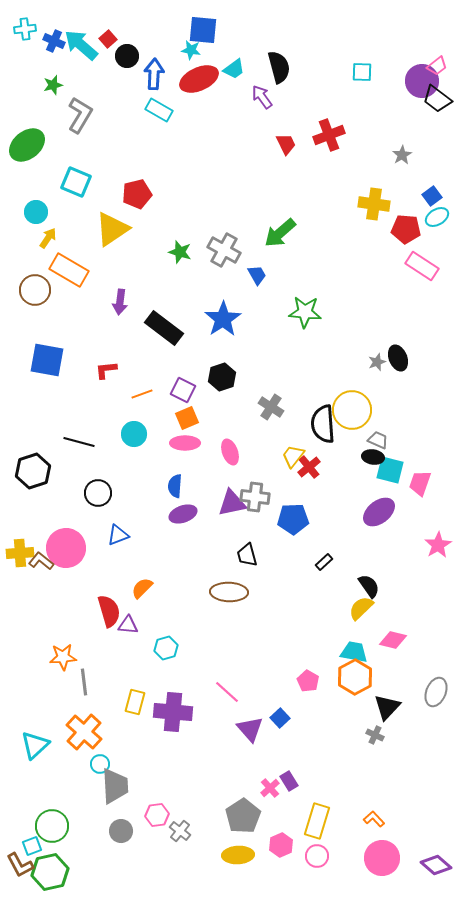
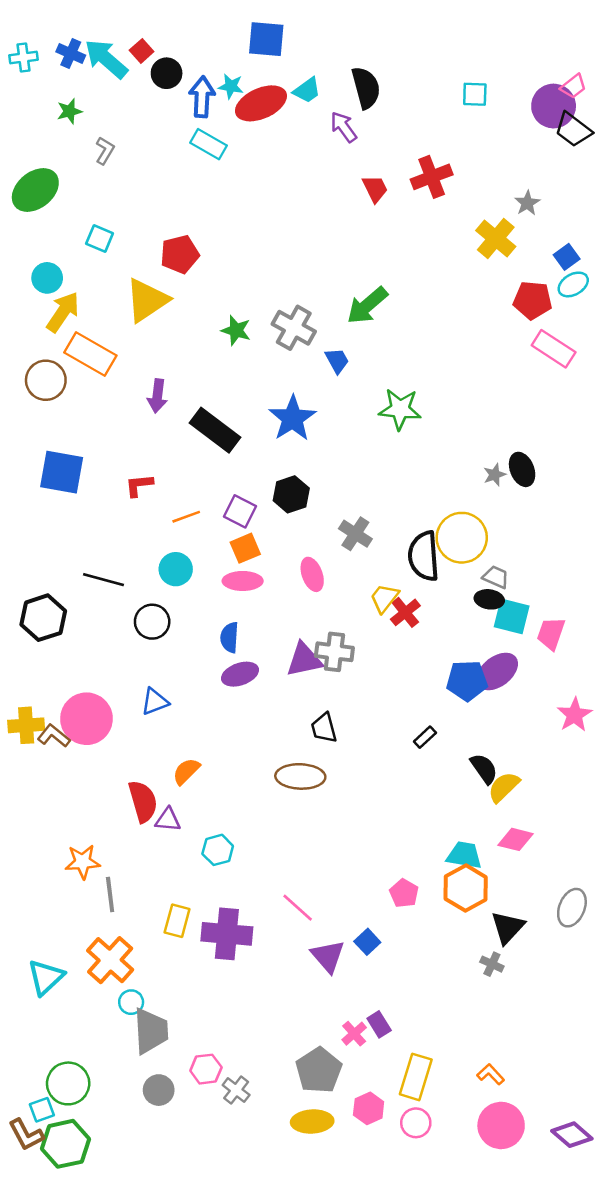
cyan cross: (25, 29) -> (24, 57), moved
cyan star: (191, 50) -> (231, 86), moved
gray L-shape: (80, 115) -> (105, 151), size x0.6
cyan square: (76, 182) -> (100, 239), size x0.7
yellow cross: (374, 204) -> (496, 239), moved, turned 32
yellow arrow: (48, 238) -> (63, 312), size x1.5
pink ellipse: (230, 452) -> (312, 574), moved
black circle: (98, 493) -> (152, 622), moved
blue pentagon: (293, 519) -> (467, 681), moved
yellow semicircle: (361, 608) -> (504, 787), moved

